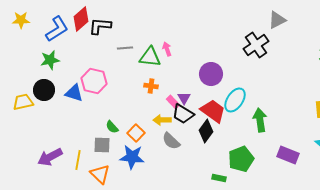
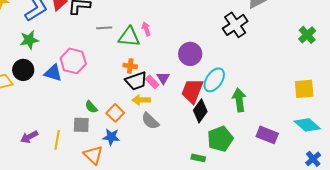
red trapezoid: (213, 111) -> (192, 91), turned -104
black trapezoid: (183, 114) -> (136, 81), moved, turned -50
black diamond: (206, 131) -> (200, 111), moved
purple arrow: (50, 157) -> (29, 137), size x0.7
blue star: (132, 157) -> (111, 137), size x0.7
orange triangle: (100, 174) -> (93, 155), moved

